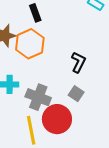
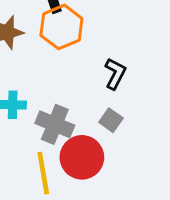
orange hexagon: (30, 44) -> (61, 27), moved

